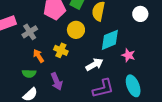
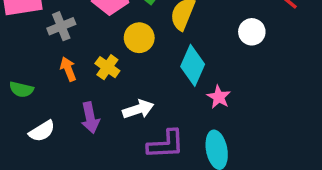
cyan diamond: (110, 40) -> (193, 65), turned -55
white arrow: (94, 64) -> (138, 109), moved
green semicircle: (29, 73) -> (21, 89), moved

